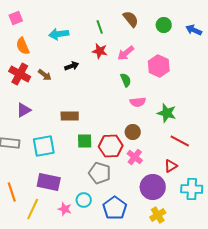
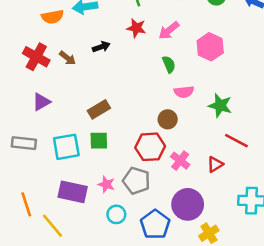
orange semicircle: (23, 46) -> (53, 17), moved, turned -78
brown rectangle: (70, 116) -> (99, 109), turned -30
brown circle: (133, 132) -> (168, 119), moved
green square: (85, 141) -> (99, 141), moved
red triangle: (171, 166) -> (215, 164), moved
purple circle: (153, 187) -> (188, 204), moved
yellow line: (33, 209) -> (53, 226), turned -65
pink star: (65, 209) -> (106, 184), moved

